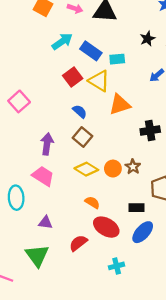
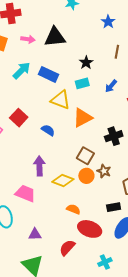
black star: (147, 39) -> (86, 63), moved
cyan rectangle: (117, 59) -> (82, 83), moved
red square: (73, 77) -> (19, 118), moved
brown square: (83, 137) -> (85, 156), moved
purple arrow: (47, 144) -> (39, 166), moved

